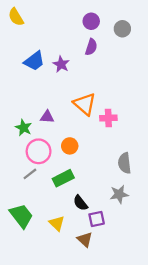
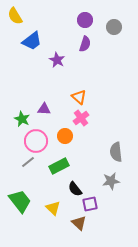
blue trapezoid: (34, 61) -> (32, 41), moved
orange triangle: (85, 104) -> (79, 97), size x0.7
pink cross: (108, 118) -> (81, 118), moved, turned -35

